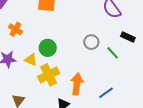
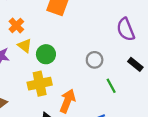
green line: (113, 53) -> (111, 86), moved
yellow triangle: (31, 60) -> (25, 46), moved

